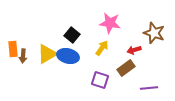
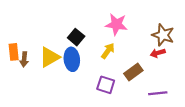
red arrow: (134, 50) -> (158, 53), moved
blue ellipse: (68, 56) -> (72, 59), turned 70

